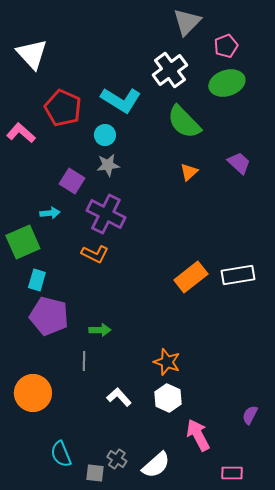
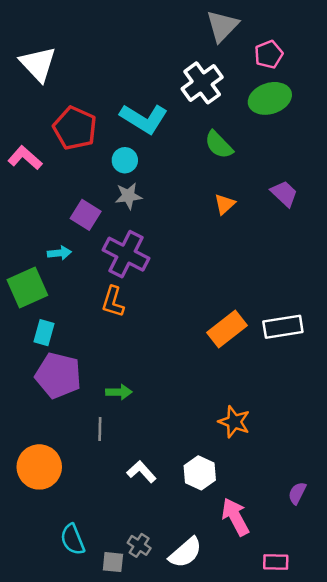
green semicircle: (184, 122) -> (219, 145), size x0.7
orange L-shape: (95, 254) -> (113, 302), turned 80
orange star: (167, 362) -> (234, 422), moved

